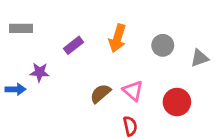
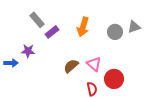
gray rectangle: (21, 28) -> (37, 20), moved, turned 49
gray triangle: (200, 58) -> (134, 27), moved
red circle: (177, 102) -> (114, 79), moved

